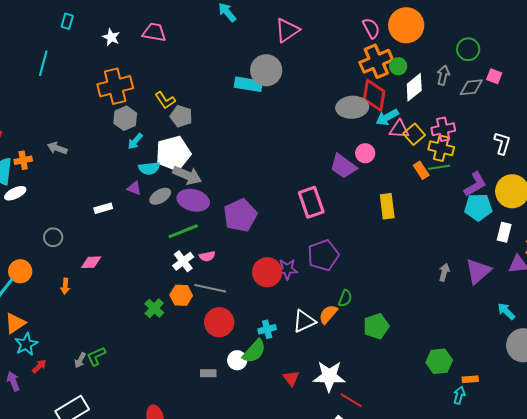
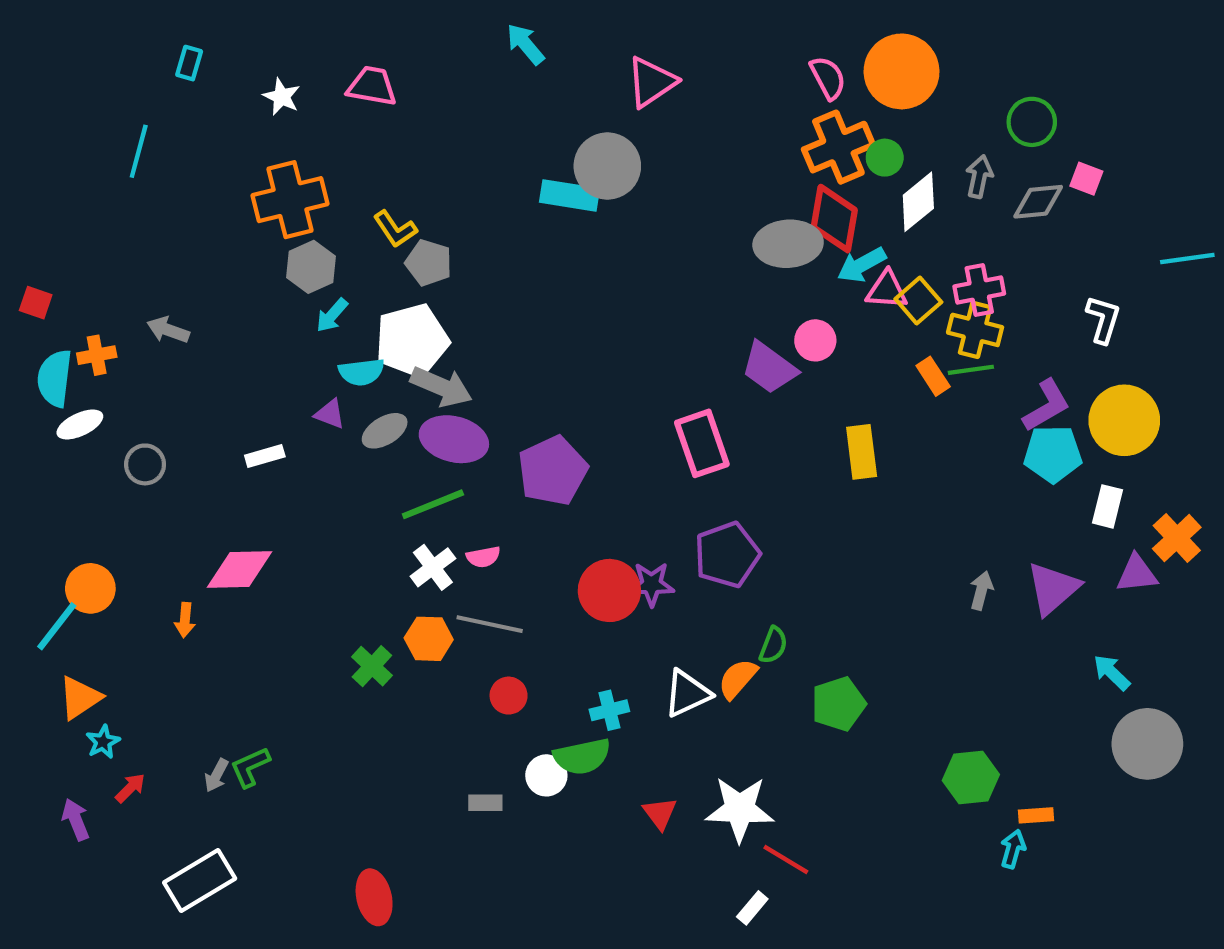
gray circle: (53, 237) -> (145, 464), moved
pink diamond: (91, 262) -> (240, 569), size x1.5
red circle: (219, 322) -> (509, 696), size x0.6
cyan star: (26, 344) -> (103, 742), size x0.7
green semicircle: (254, 351) -> (582, 757), turned 36

